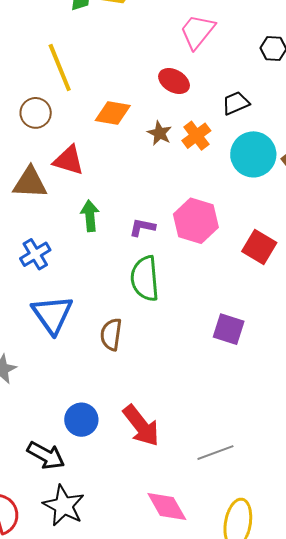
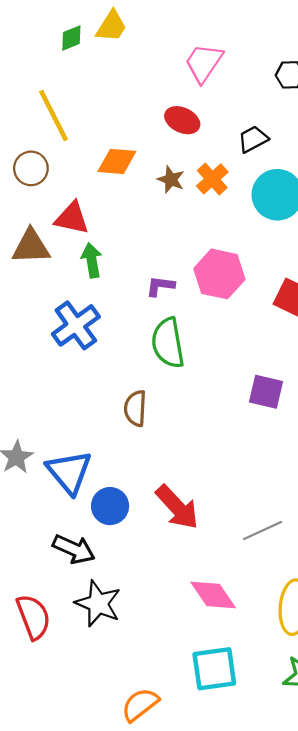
green arrow: (90, 216) -> (92, 260), moved
blue cross: (35, 254) -> (76, 325), moved, size x1.4
blue triangle: (52, 314) -> (69, 472), moved

